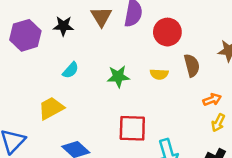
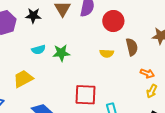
cyan semicircle: (71, 70) -> (39, 50), turned 32
green star: (118, 77) -> (61, 53), moved
orange arrow: (212, 100) -> (147, 73), turned 40

